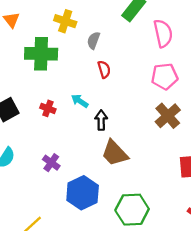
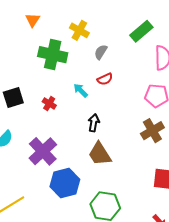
red semicircle: (104, 69) -> (105, 79), turned 70
cyan arrow: (80, 101) -> (81, 90), moved
purple cross: (51, 163) -> (43, 151), size x1.8

